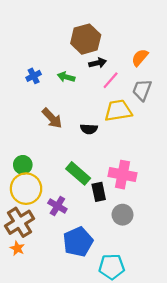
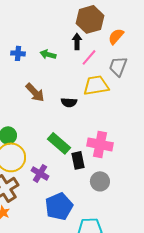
brown hexagon: (86, 39) -> (90, 19), moved
black arrow: (98, 63) -> (77, 41), turned -77
blue cross: (34, 76) -> (18, 53), turned 32

